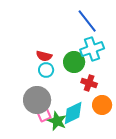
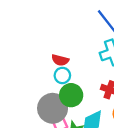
green circle: (74, 62) -> (71, 95), moved

